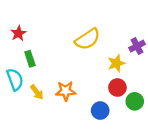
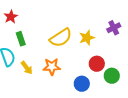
yellow semicircle: (88, 39) -> (61, 38), moved
yellow star: (116, 63) -> (87, 38), moved

